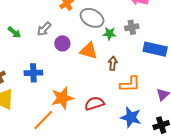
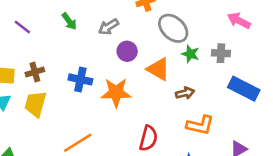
brown arrow: (113, 63) -> (185, 93), turned 56
orange star: (62, 98) -> (116, 92), moved
red semicircle: (94, 103) -> (148, 138), turned 108

